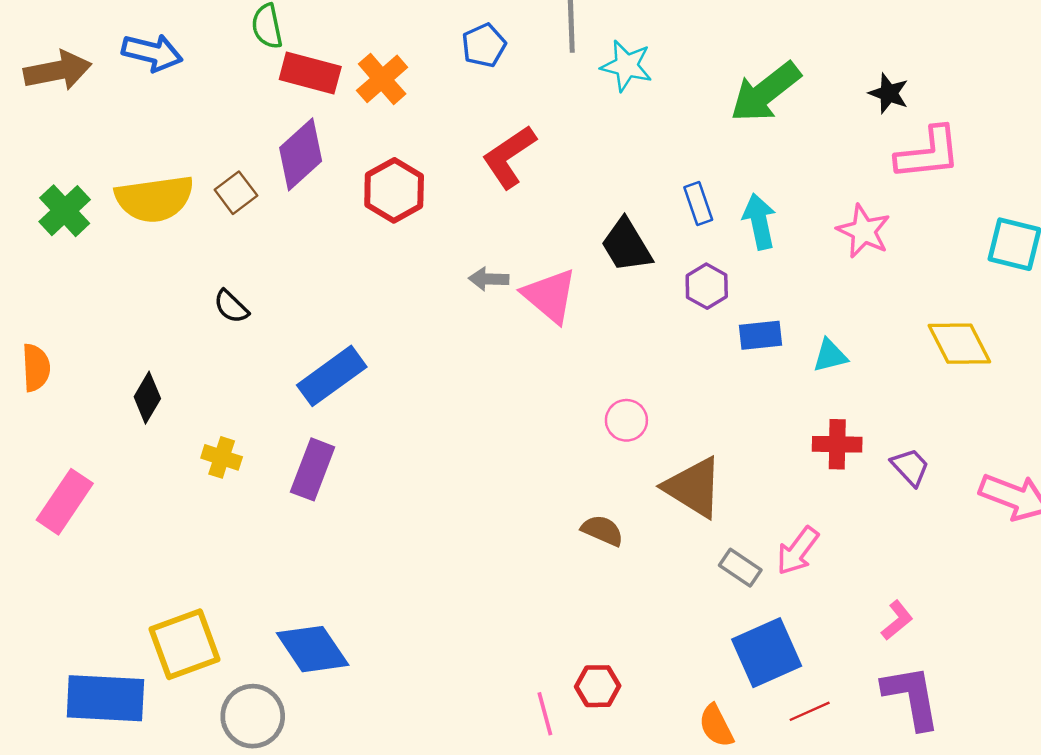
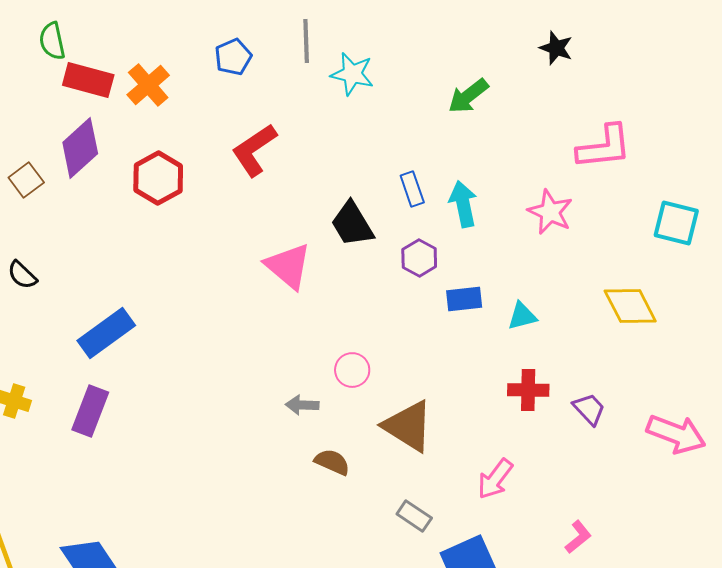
green arrow: (765, 92) -> (468, 96), size x0.7
black star: (889, 93) -> (556, 48), moved
gray arrow: (489, 279) -> (302, 405), moved
gray rectangle: (740, 568) -> (414, 516), moved

